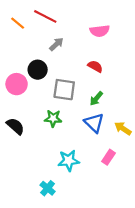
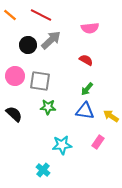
orange line: (18, 23) -> (10, 15), moved
gray arrow: (56, 44) -> (51, 40), size x1.5
black circle: (38, 70) -> (28, 45), moved
gray square: (64, 90) -> (40, 81), moved
blue triangle: (94, 123) -> (85, 111), turned -36

